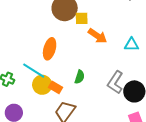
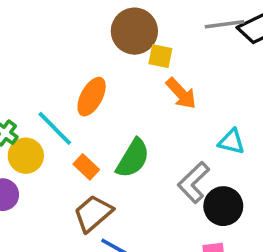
cyan triangle: (132, 45) -> (231, 142), moved
green semicircle: (80, 77) -> (133, 158), size x1.6
yellow circle: (42, 85) -> (26, 156), moved

